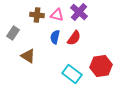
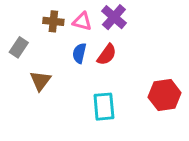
brown triangle: (28, 56) -> (40, 81), turned 35
red hexagon: (101, 66) -> (165, 95), moved
cyan rectangle: (72, 74) -> (104, 107), turned 48

